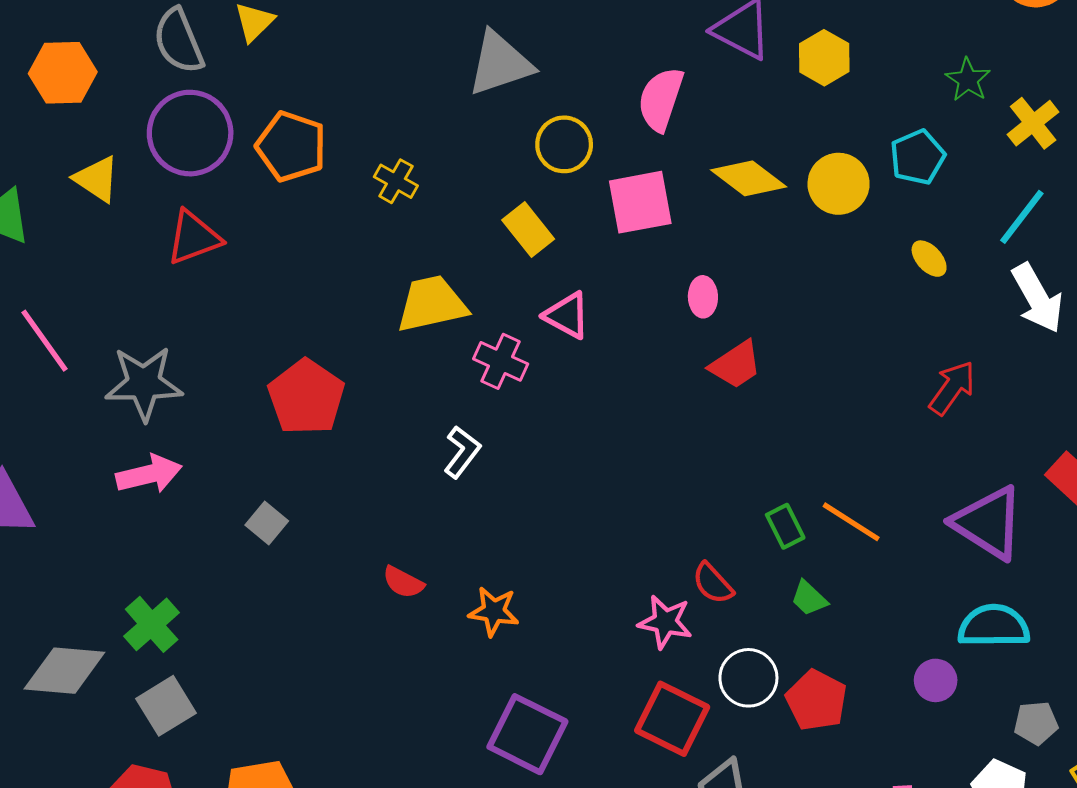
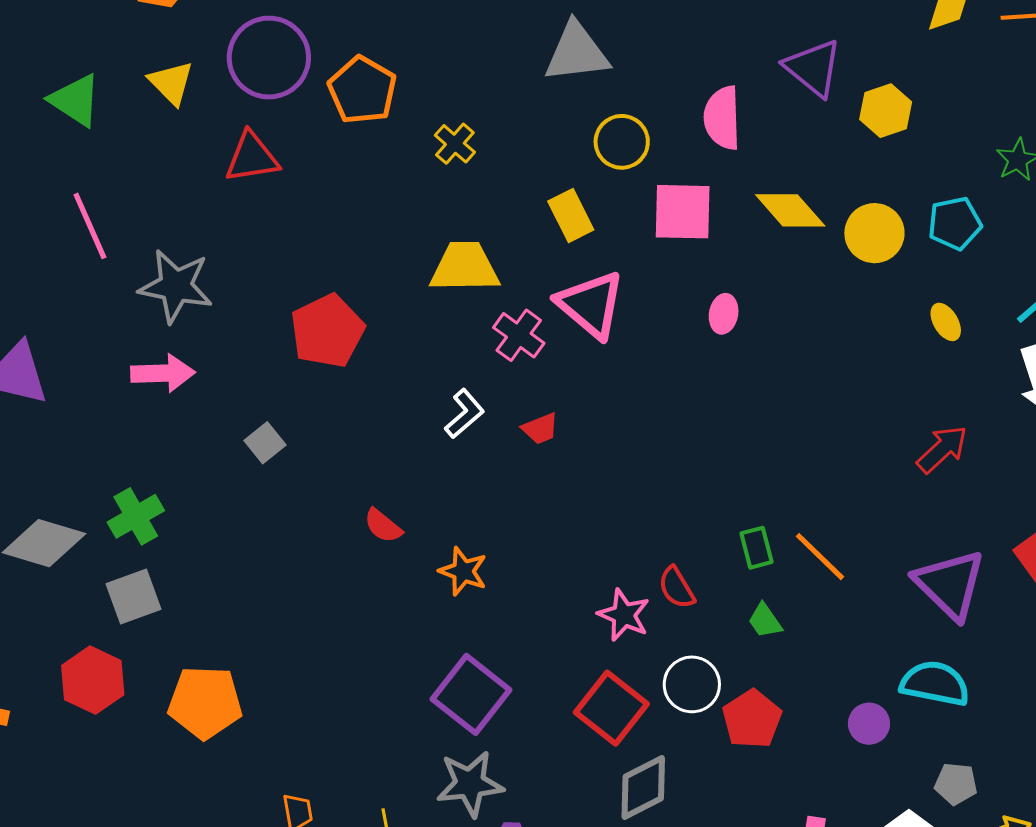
pink semicircle: (661, 99) -> (722, 118), turned -32
pink triangle: (567, 315) -> (591, 305), size x1.5
red trapezoid: (736, 365) -> (540, 429), moved, size x0.7

